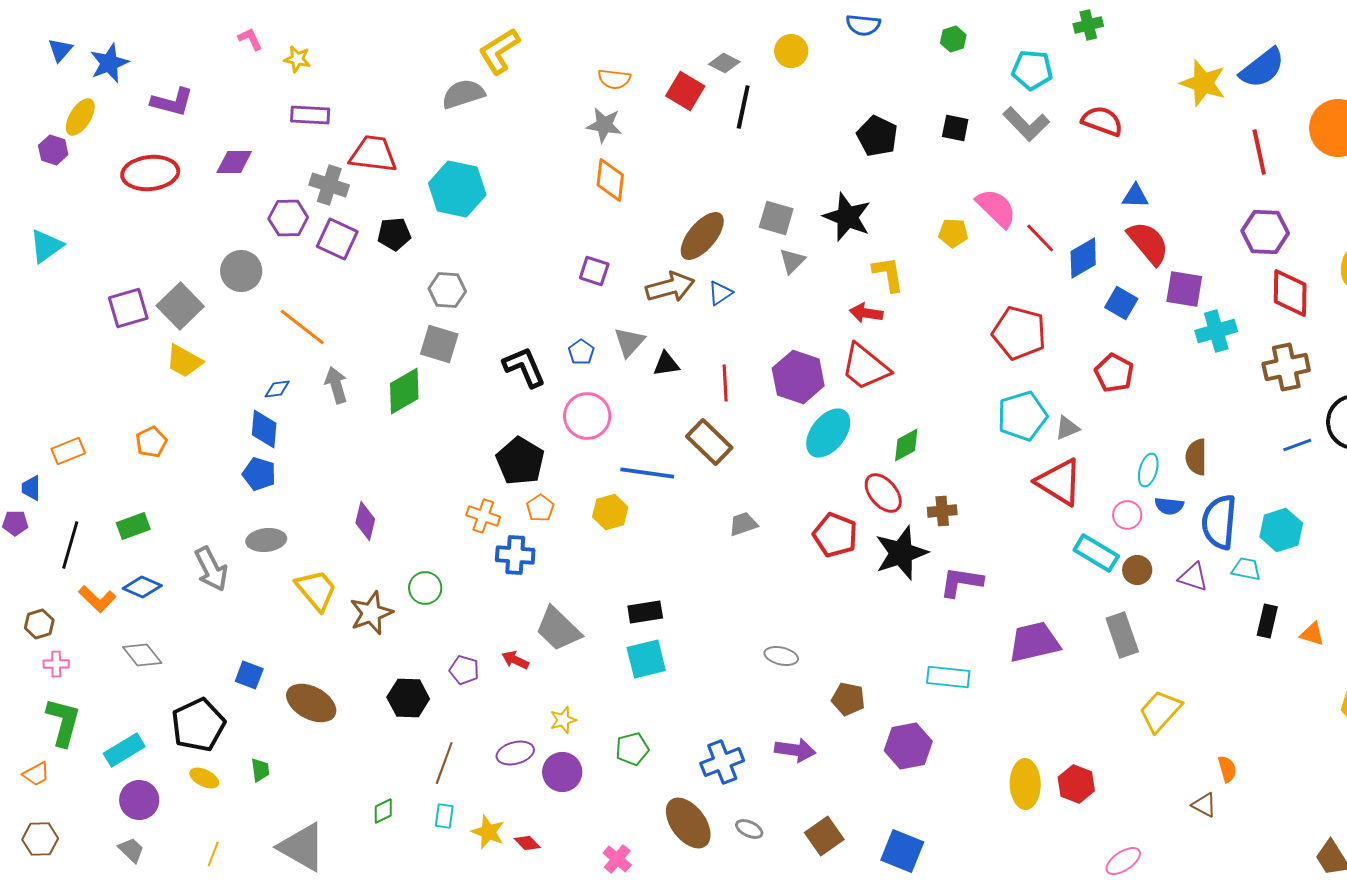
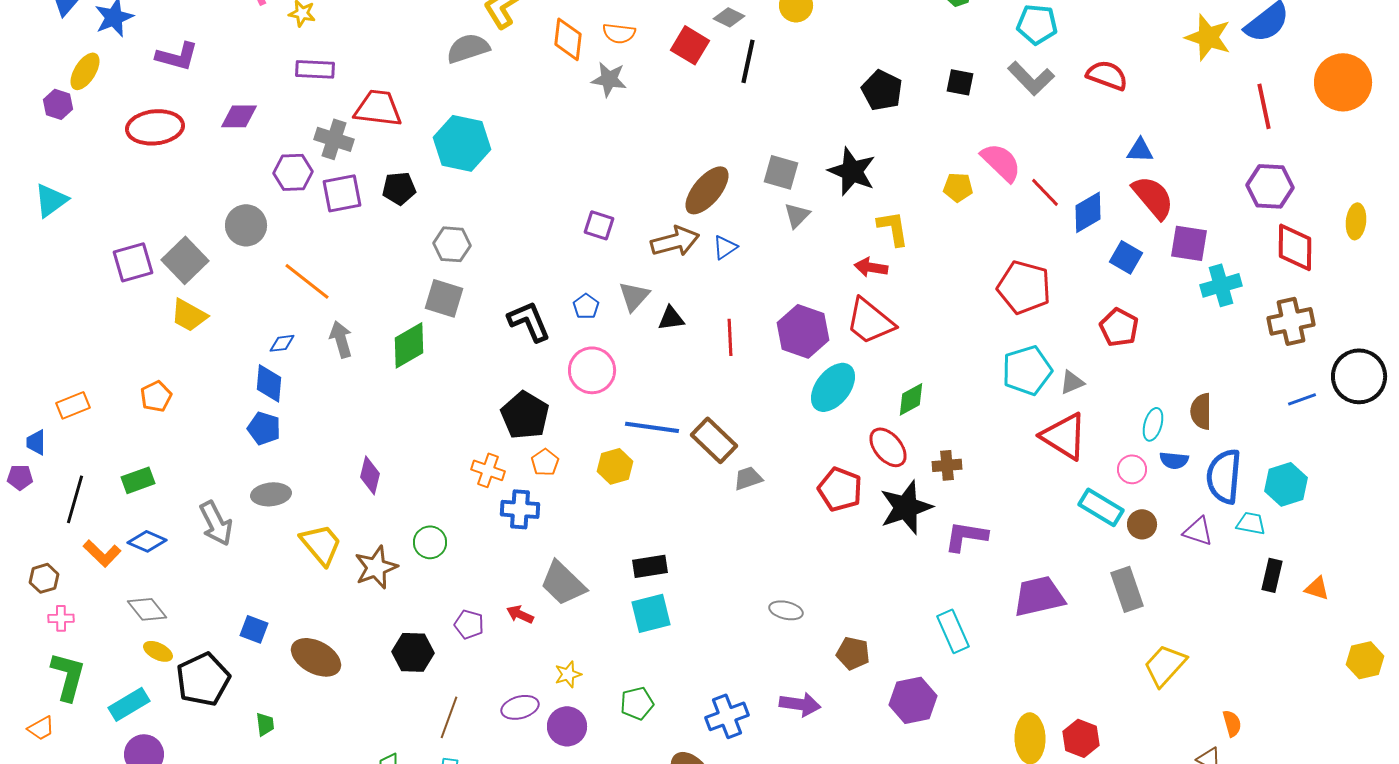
orange diamond: (610, 180) -> (568, 39), moved
purple square: (337, 239) -> (342, 193), turned -36
brown rectangle: (709, 442) -> (714, 440), moved
cyan rectangle: (948, 677) -> (953, 631), turned 60
yellow ellipse: (204, 778) -> (158, 651), moved

